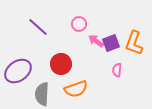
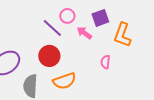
purple line: (38, 27) -> (52, 28), moved
purple square: (111, 43) -> (100, 18), moved

